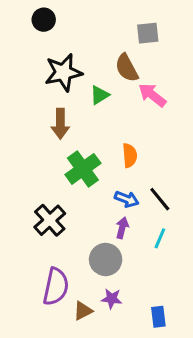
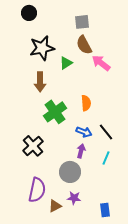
gray square: (148, 33) -> (82, 22), moved

